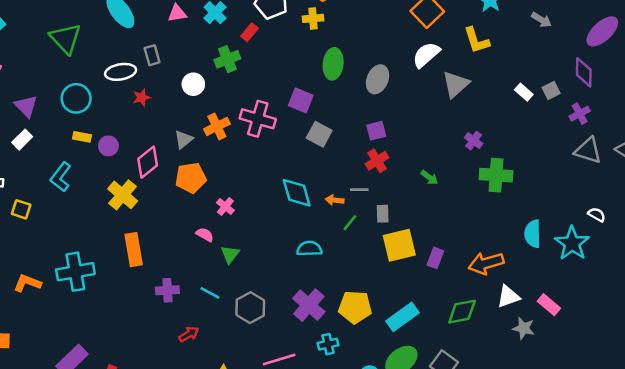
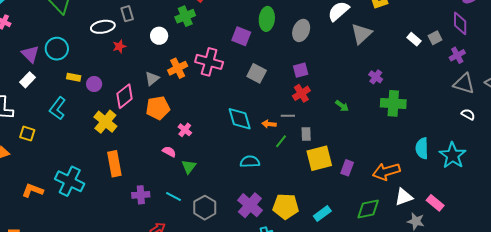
cyan circle: (76, 98) -> (57, 49), moved
purple square: (301, 100) -> (241, 36), moved
white semicircle: (597, 215) -> (468, 114), moved
cyan cross: (75, 272) -> (70, 181), turned 36
cyan rectangle: (402, 317) -> (322, 213), size x0.7

